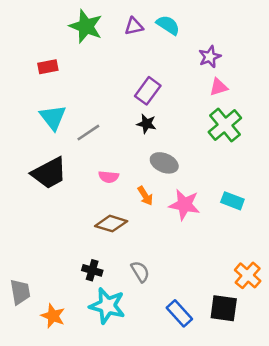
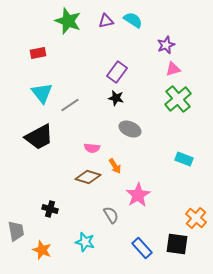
pink semicircle: (109, 177) -> (92, 148), moved
orange arrow: (145, 196) -> (115, 166), moved
pink star: (184, 205) -> (138, 195), moved, turned 30
black cross: (92, 270) -> (50, 209), moved
cyan star: (107, 306) -> (85, 242), size x0.7

